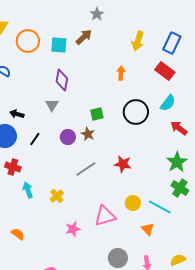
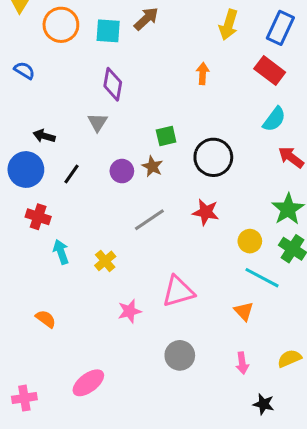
black circle: (136, 112) -> (213, 157), moved
yellow circle: (133, 203) -> (250, 241), moved
gray circle: (118, 258) -> (180, 355), moved

